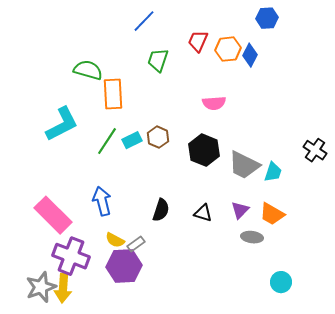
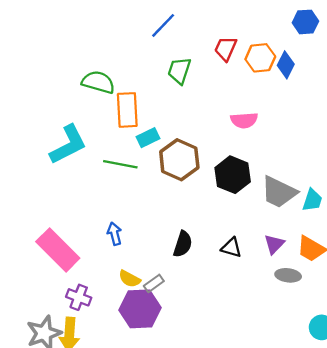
brown hexagon: (158, 137) -> (179, 160), size x1.6
cyan rectangle: (132, 140) -> (148, 138), moved
green line: (107, 141) -> (120, 164), turned 68
blue arrow: (102, 201) -> (115, 234), size x0.7
purple cross: (71, 256) -> (79, 297), size x0.6

